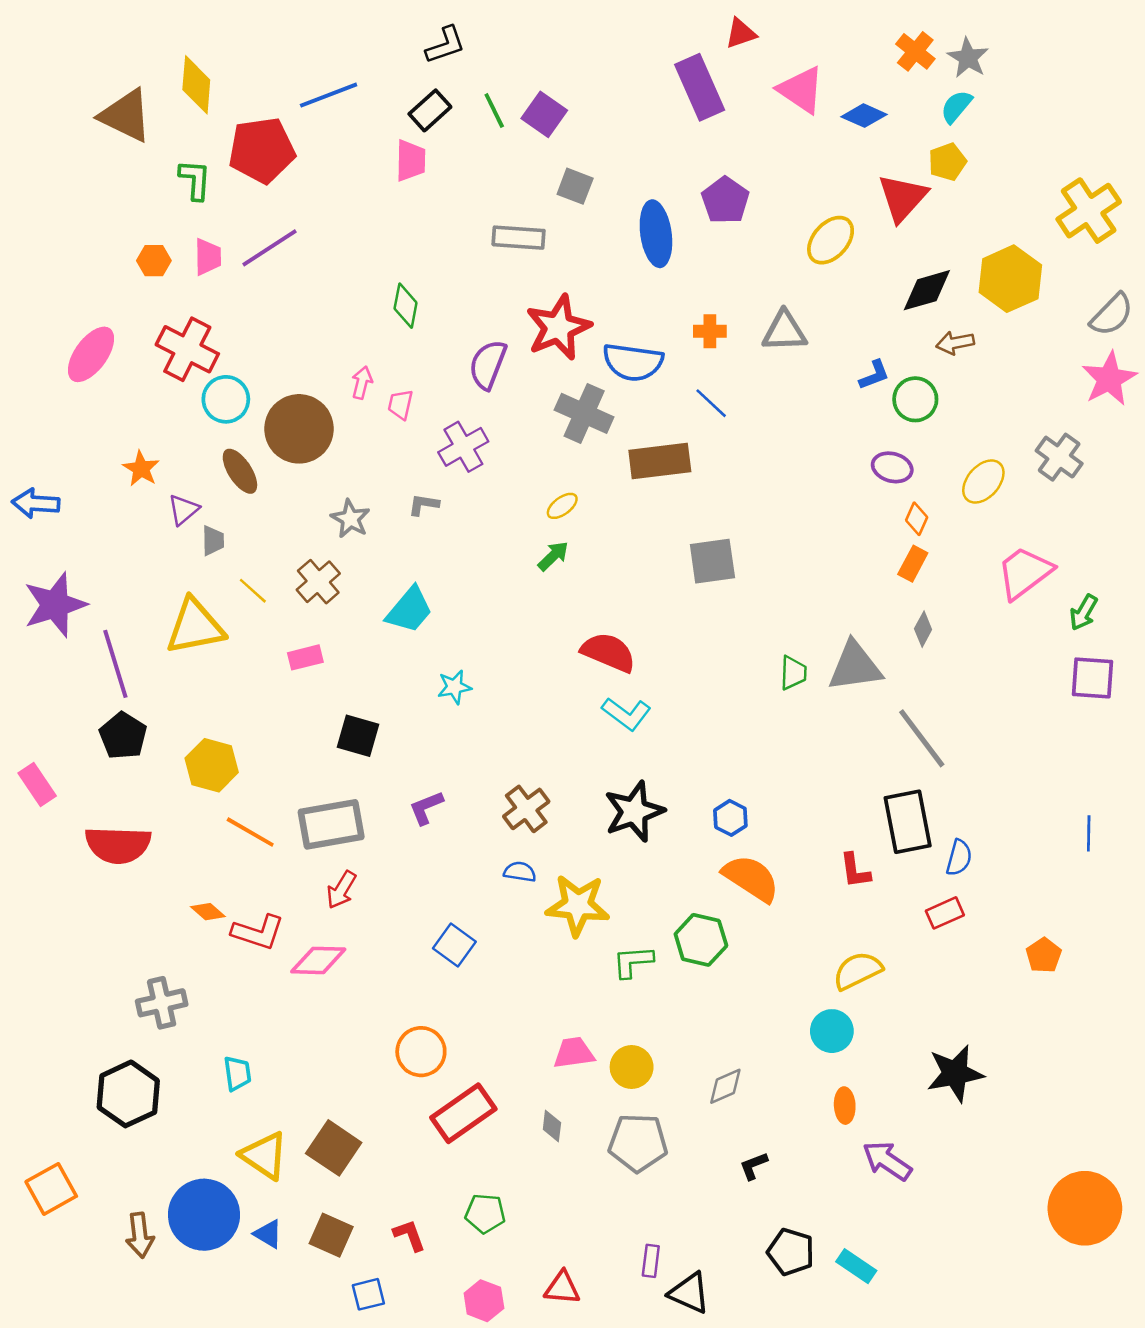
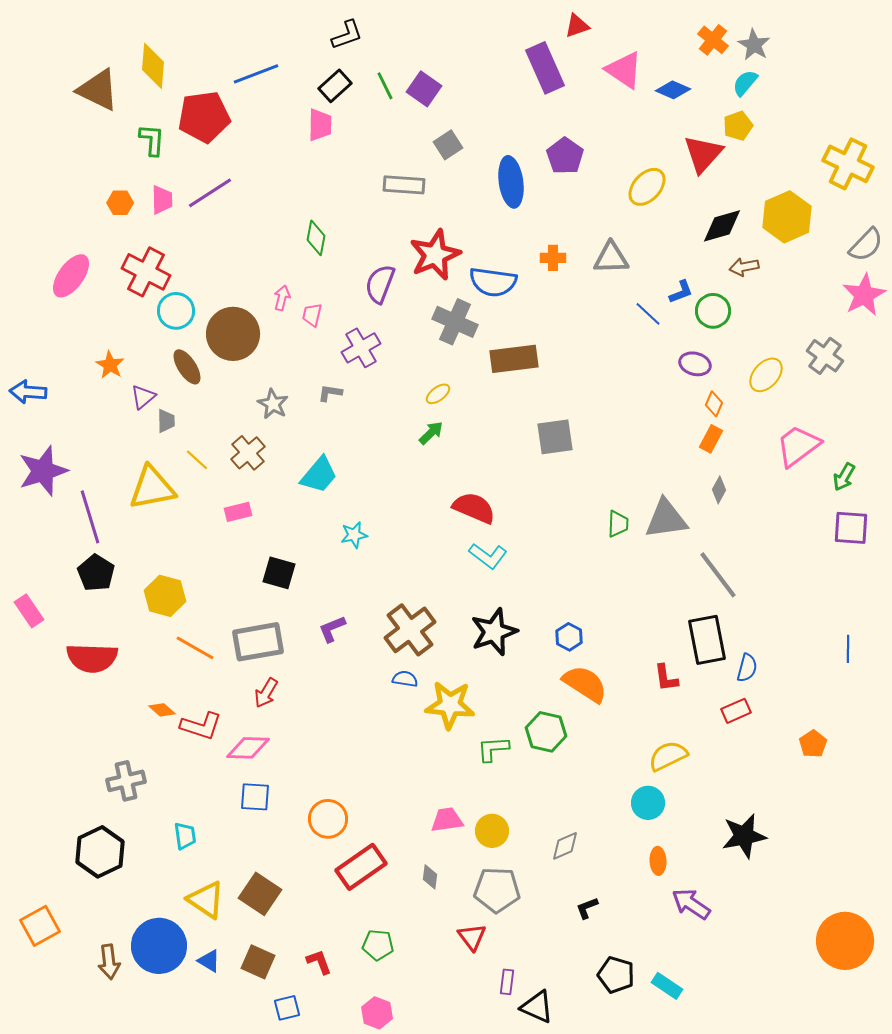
gray square: (575, 186) -> (448, 145), turned 36
yellow cross: (1089, 211) -> (848, 164), turned -30
blue line: (711, 403) -> (648, 314), moved
brown cross: (526, 809) -> (410, 630), size x1.4
blue square: (454, 945) -> (255, 797), moved, turned -32
red triangle: (562, 1288) -> (472, 937), moved, turned 48

